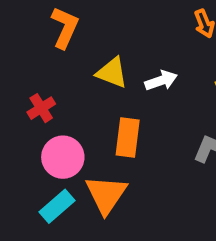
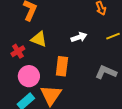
yellow triangle: (112, 73) -> (39, 39), moved

